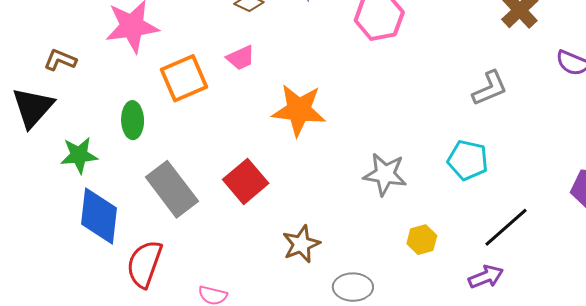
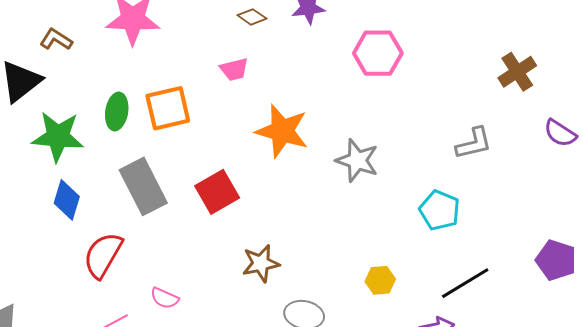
orange square: (184, 78) -> (168, 108), moved
green star: (79, 155) -> (58, 137), size x1.4
gray star: (385, 174) -> (357, 160), moved
blue diamond: (99, 216) -> (67, 200), size x0.7

